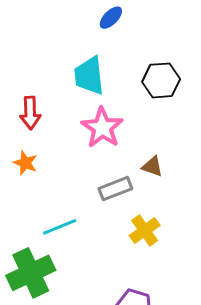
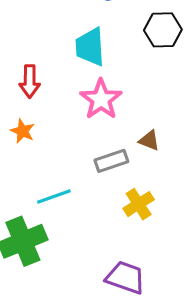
black hexagon: (161, 80) -> (163, 30), moved

